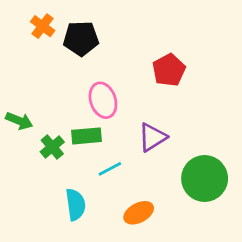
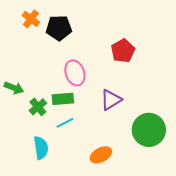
cyan line: (110, 169) -> (65, 123), moved
cyan semicircle: (76, 205) -> (41, 148), moved

